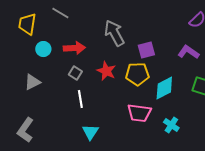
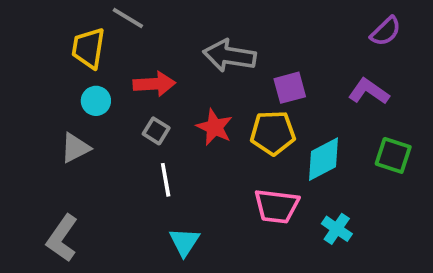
yellow trapezoid: (27, 24) -> (88, 48), moved
gray arrow: (114, 33) -> (230, 56), turned -52
cyan circle: (43, 49) -> (96, 101), moved

